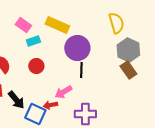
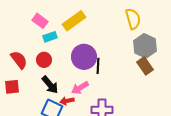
yellow rectangle: (57, 25) -> (74, 21), turned -60
purple circle: (77, 48) -> (84, 57), moved
red circle: (36, 66) -> (44, 60), moved
black arrow: (16, 100) -> (50, 85), moved

